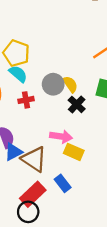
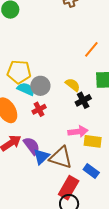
gray circle: (53, 84) -> (40, 86), moved
black cross: (77, 104) -> (83, 100), turned 35

